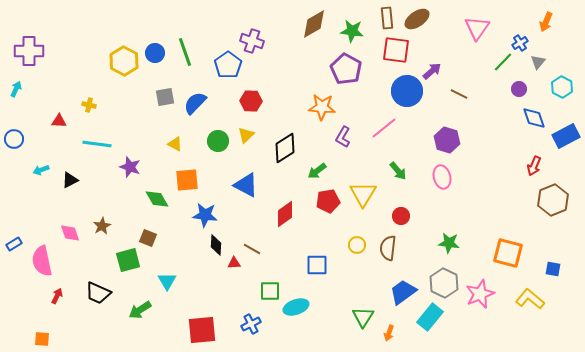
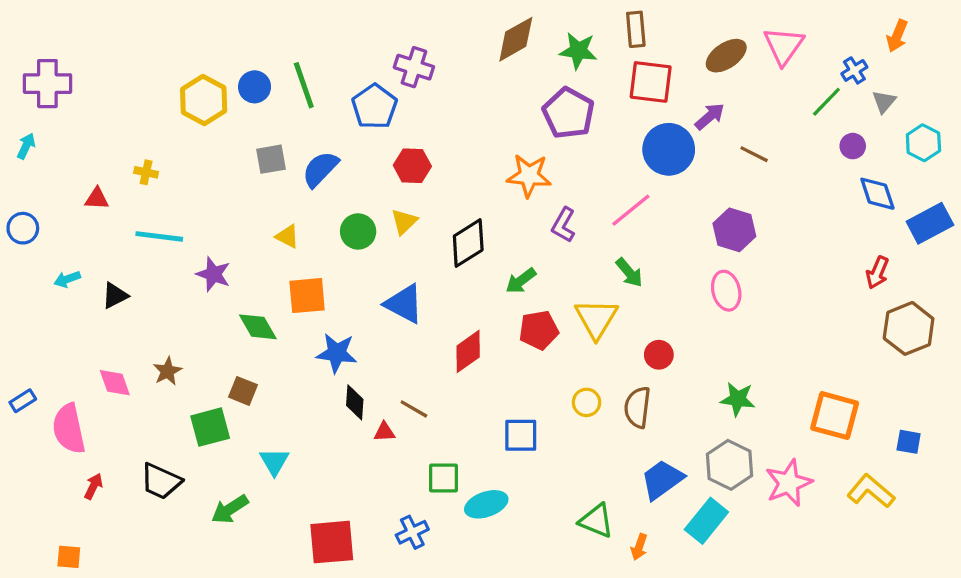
brown ellipse: (417, 19) -> (726, 56), moved
green arrow: (398, 171) -> (629, 273), moved
green triangle: (363, 317) -> (596, 521), turned -40

